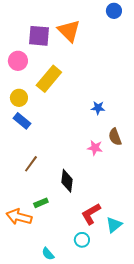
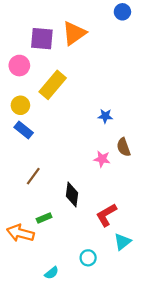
orange triangle: (69, 31) -> (74, 33), turned 40
red L-shape: (91, 214) -> (106, 215), moved
cyan semicircle: (48, 254) -> (52, 273), turned -88

